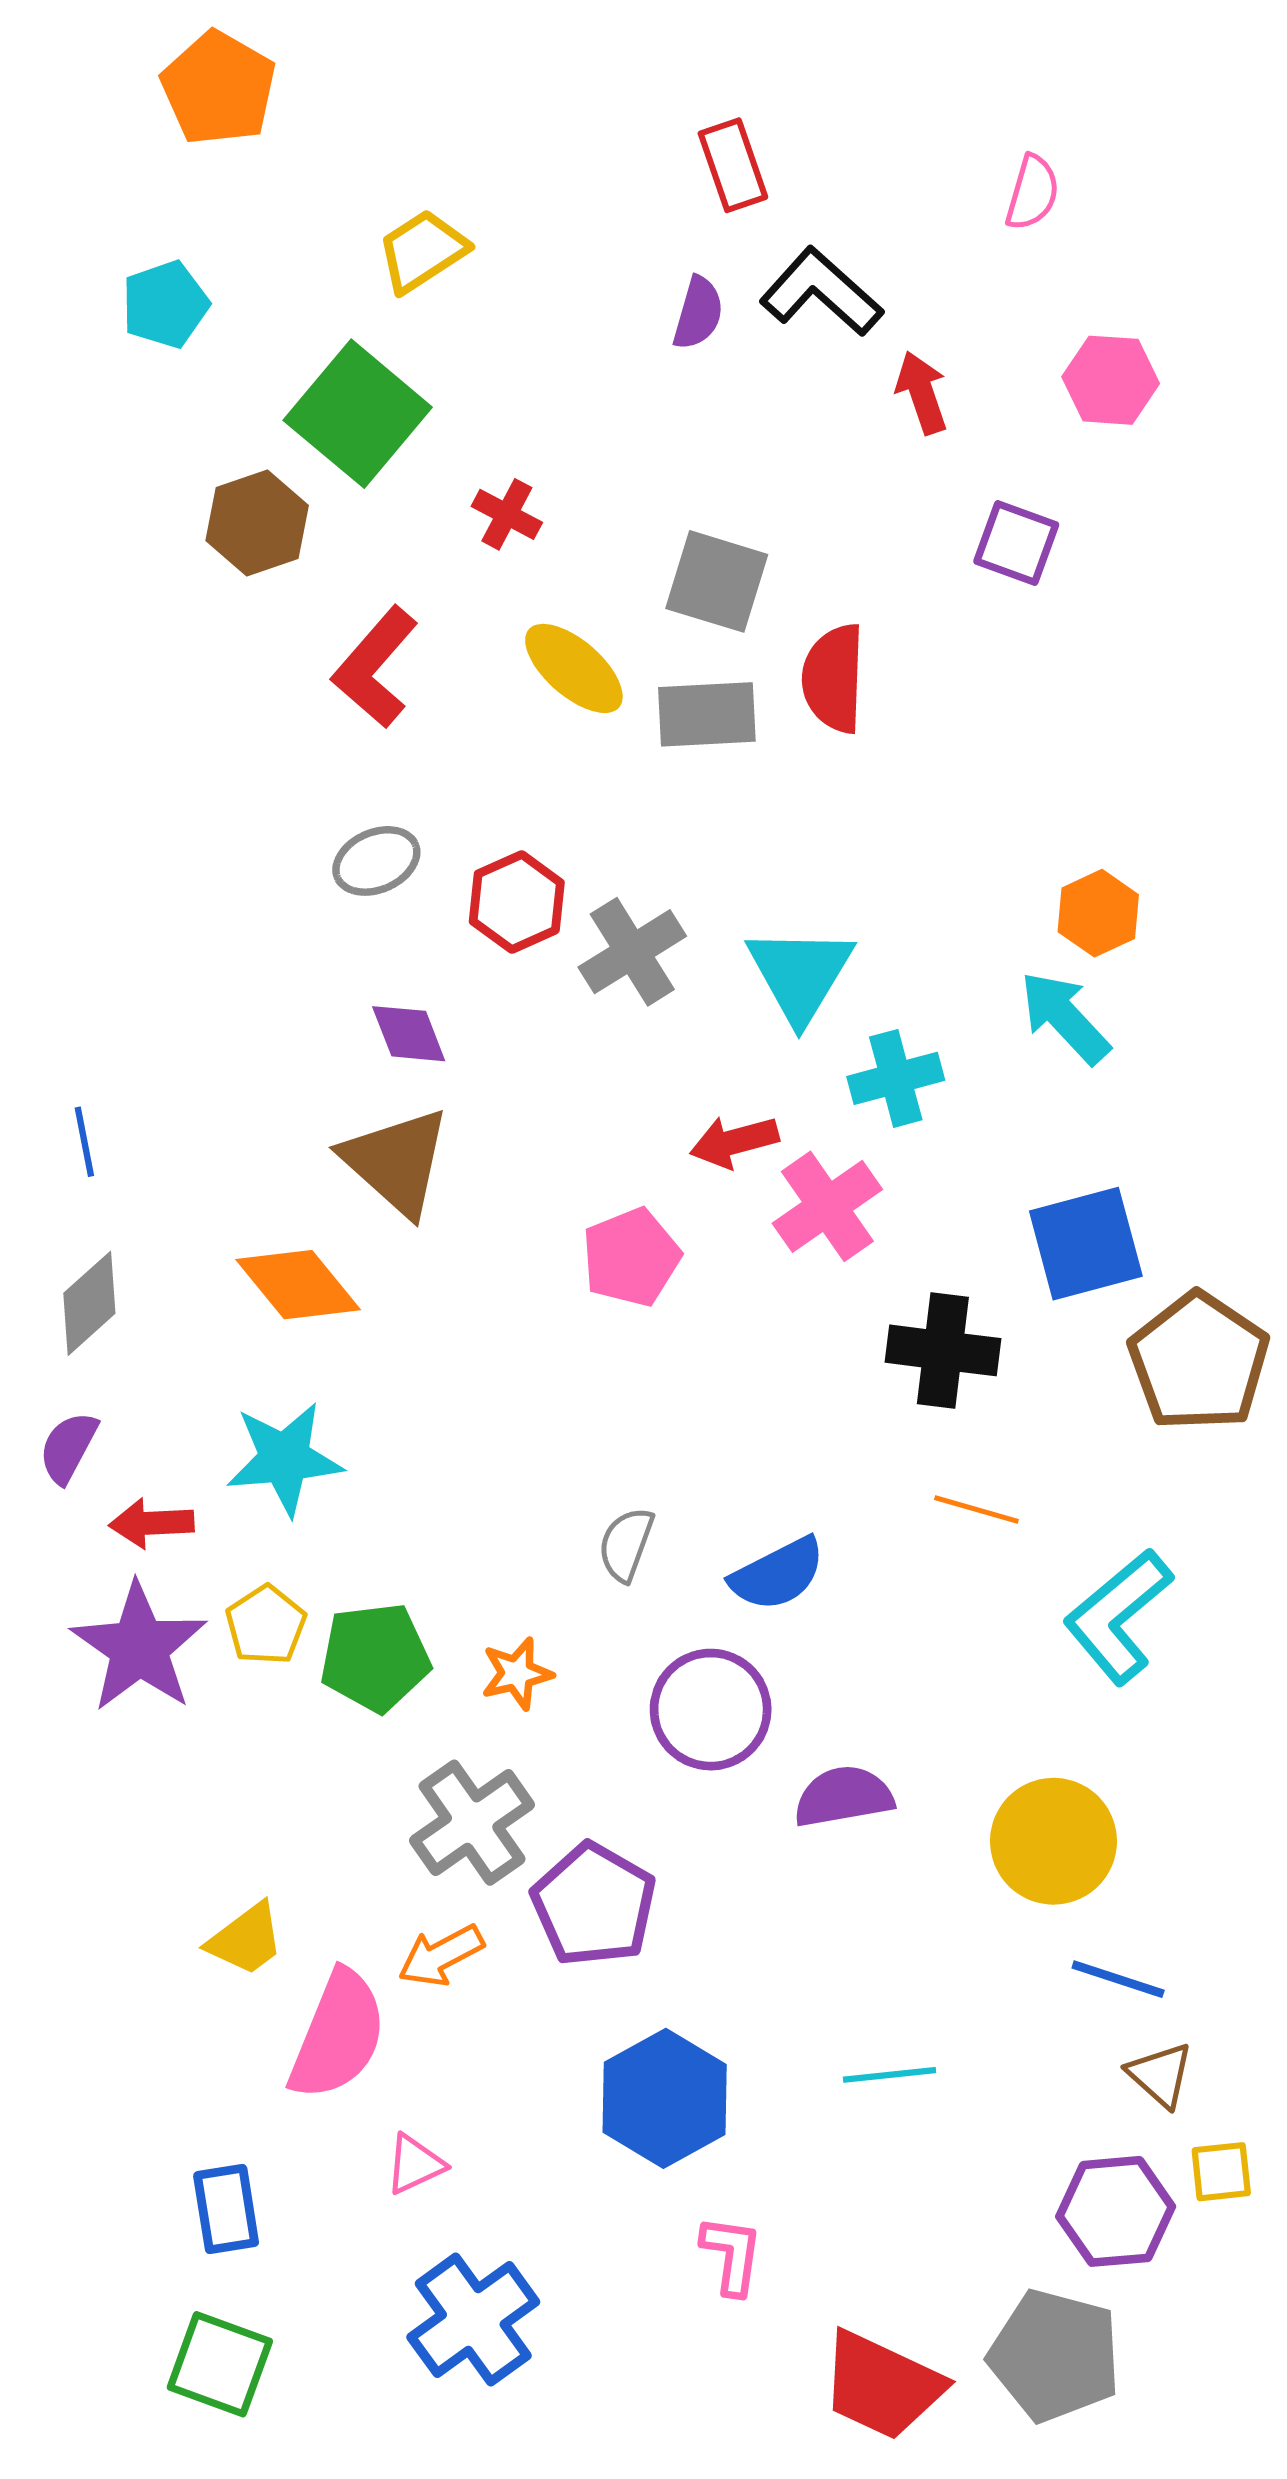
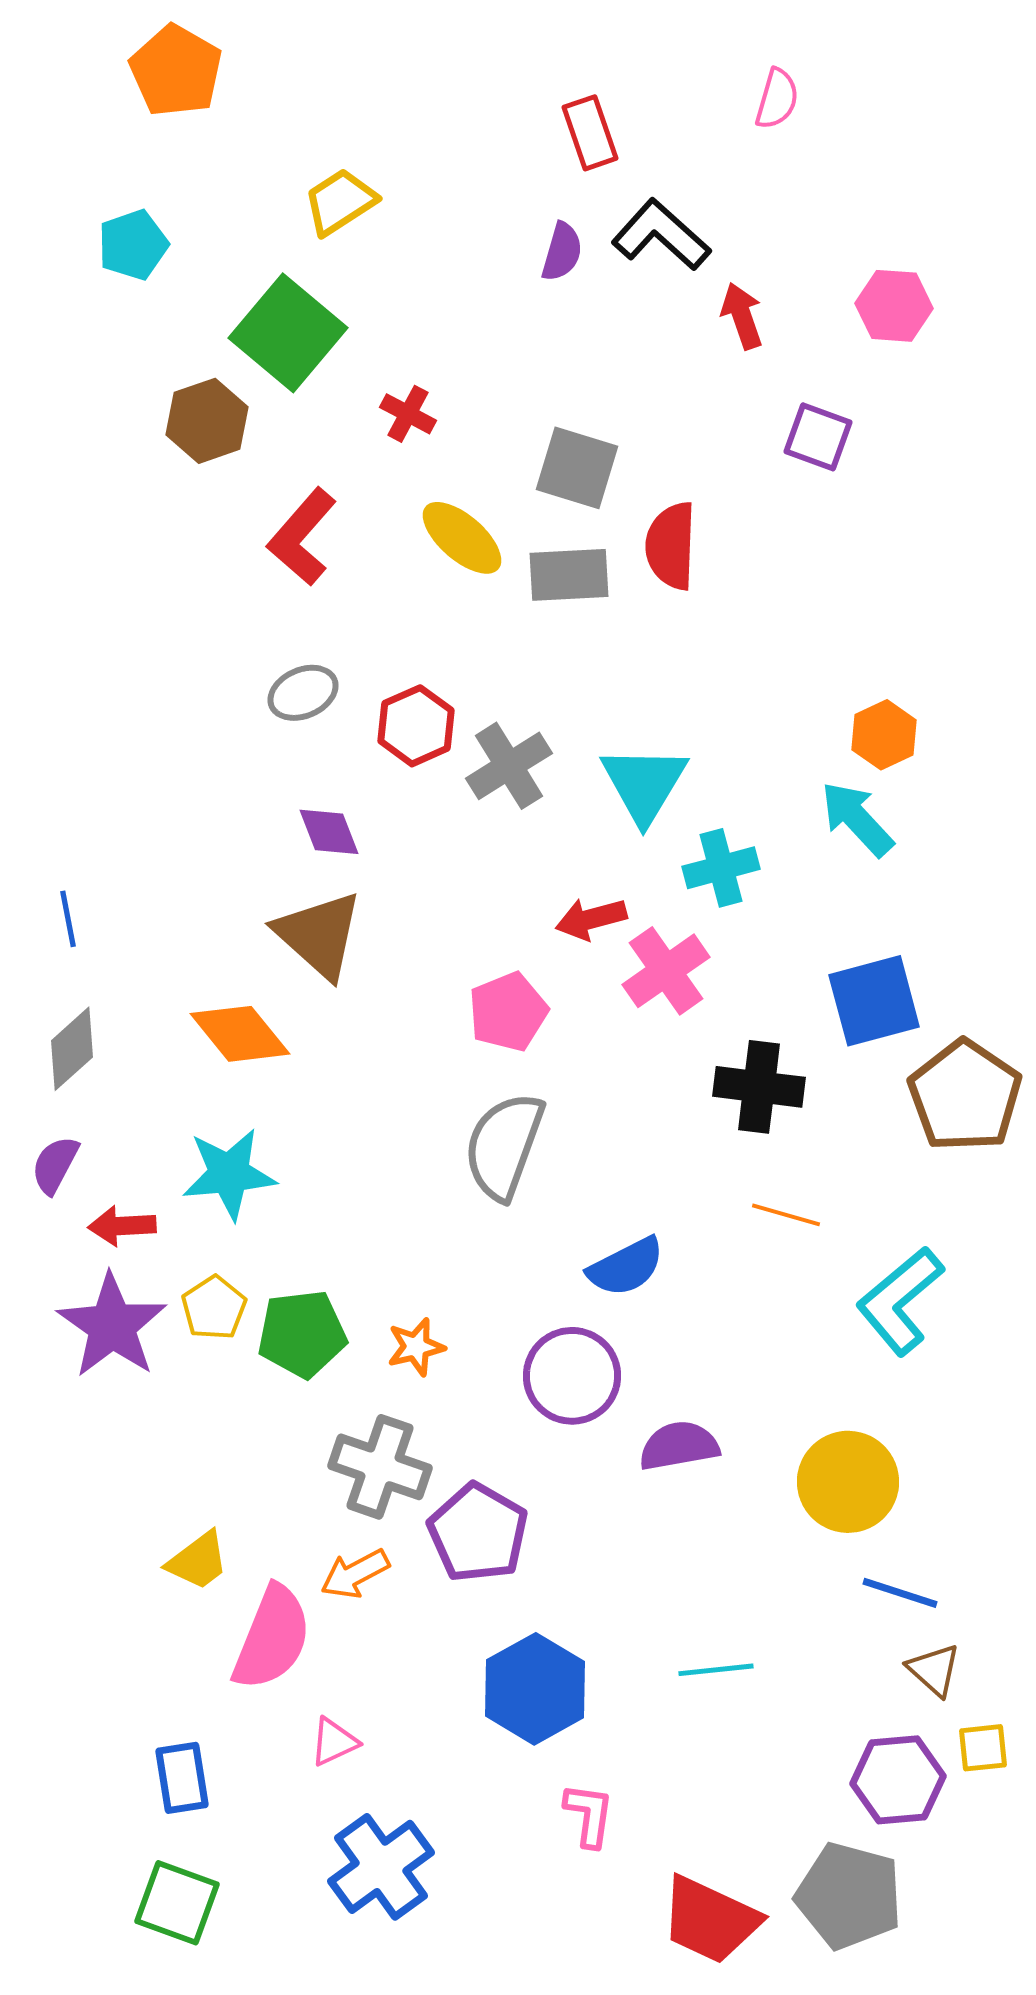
pink semicircle: (1032, 193) -> (777, 99), moved
gray semicircle: (626, 1544) -> (504, 1146), moved, size x1.8
gray cross: (472, 1823) -> (380, 1467), turned -36

